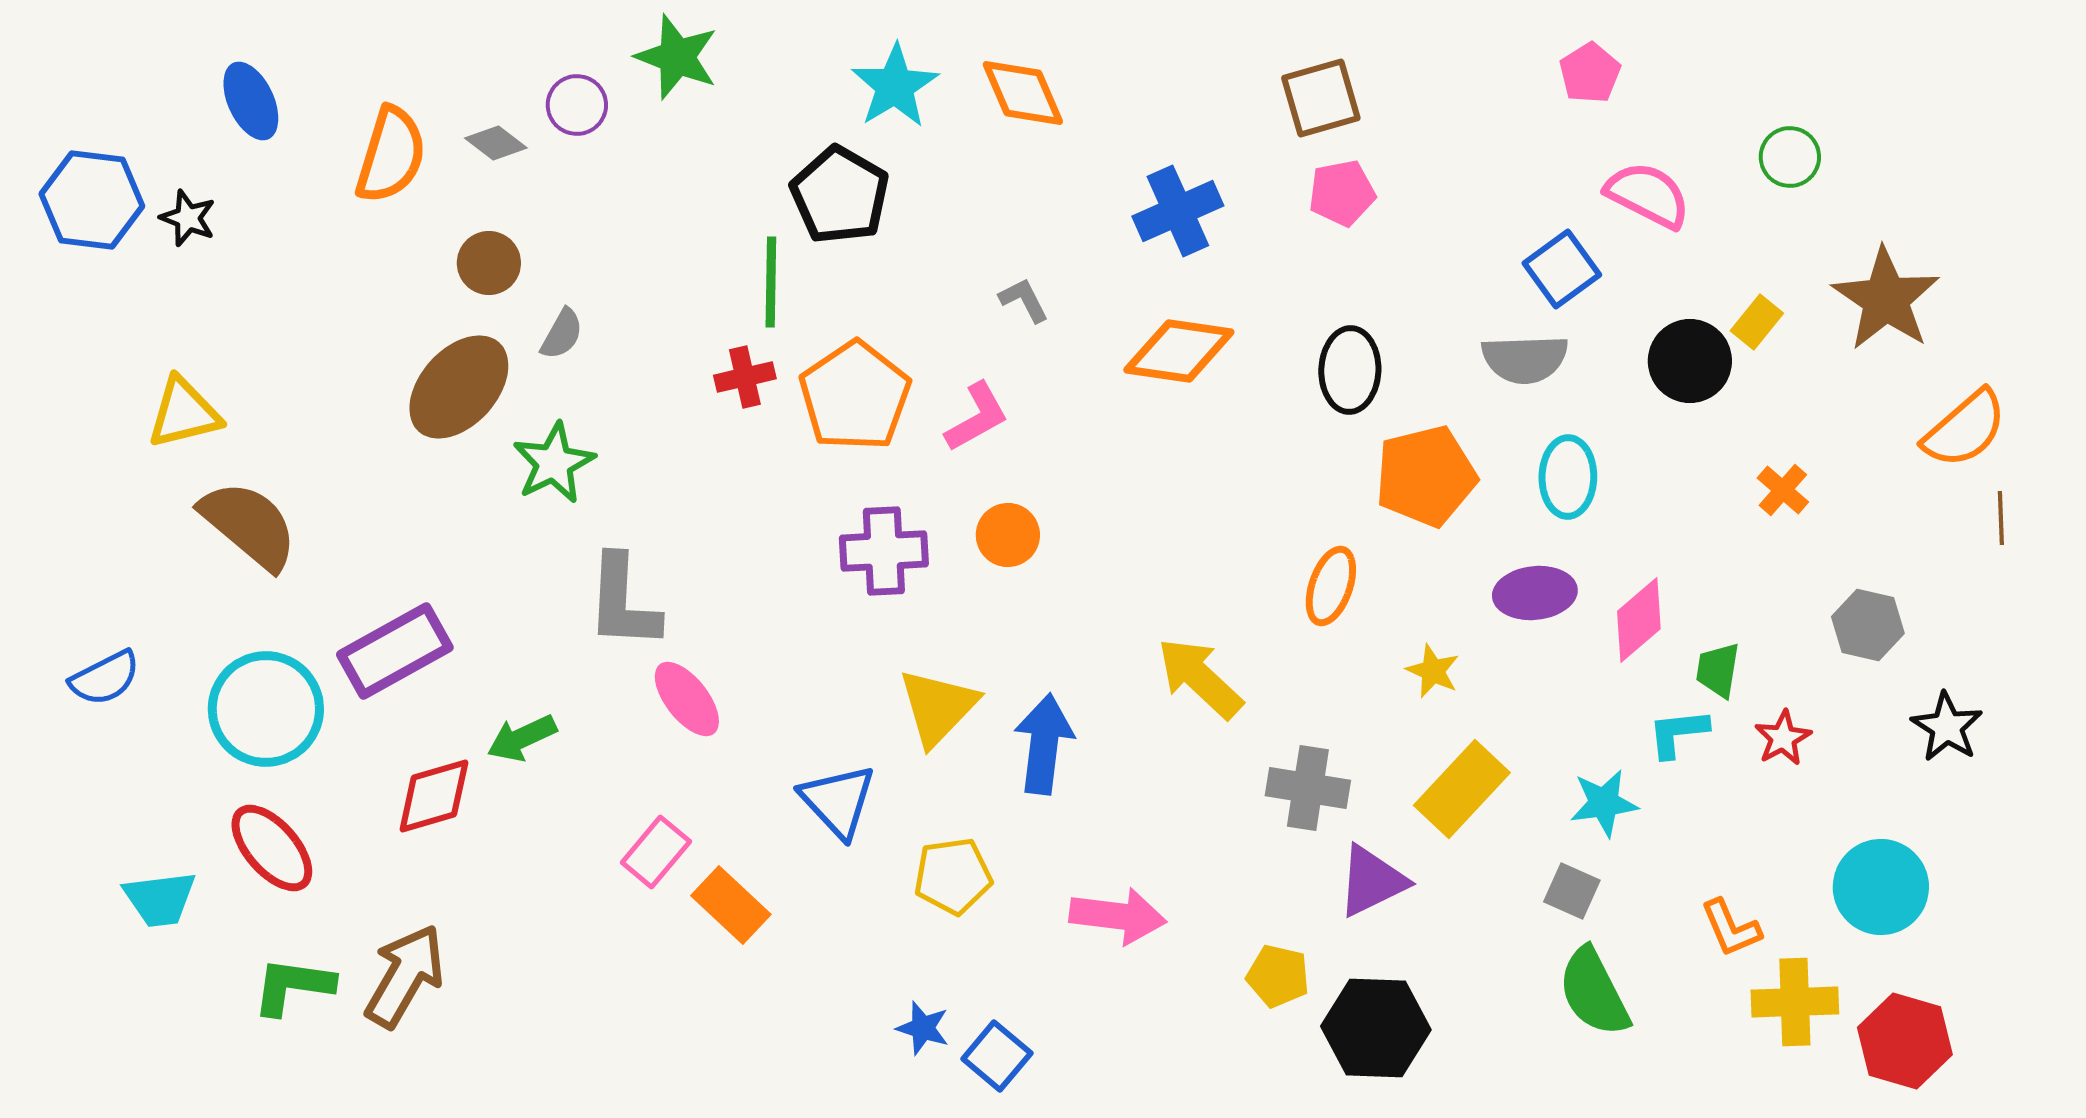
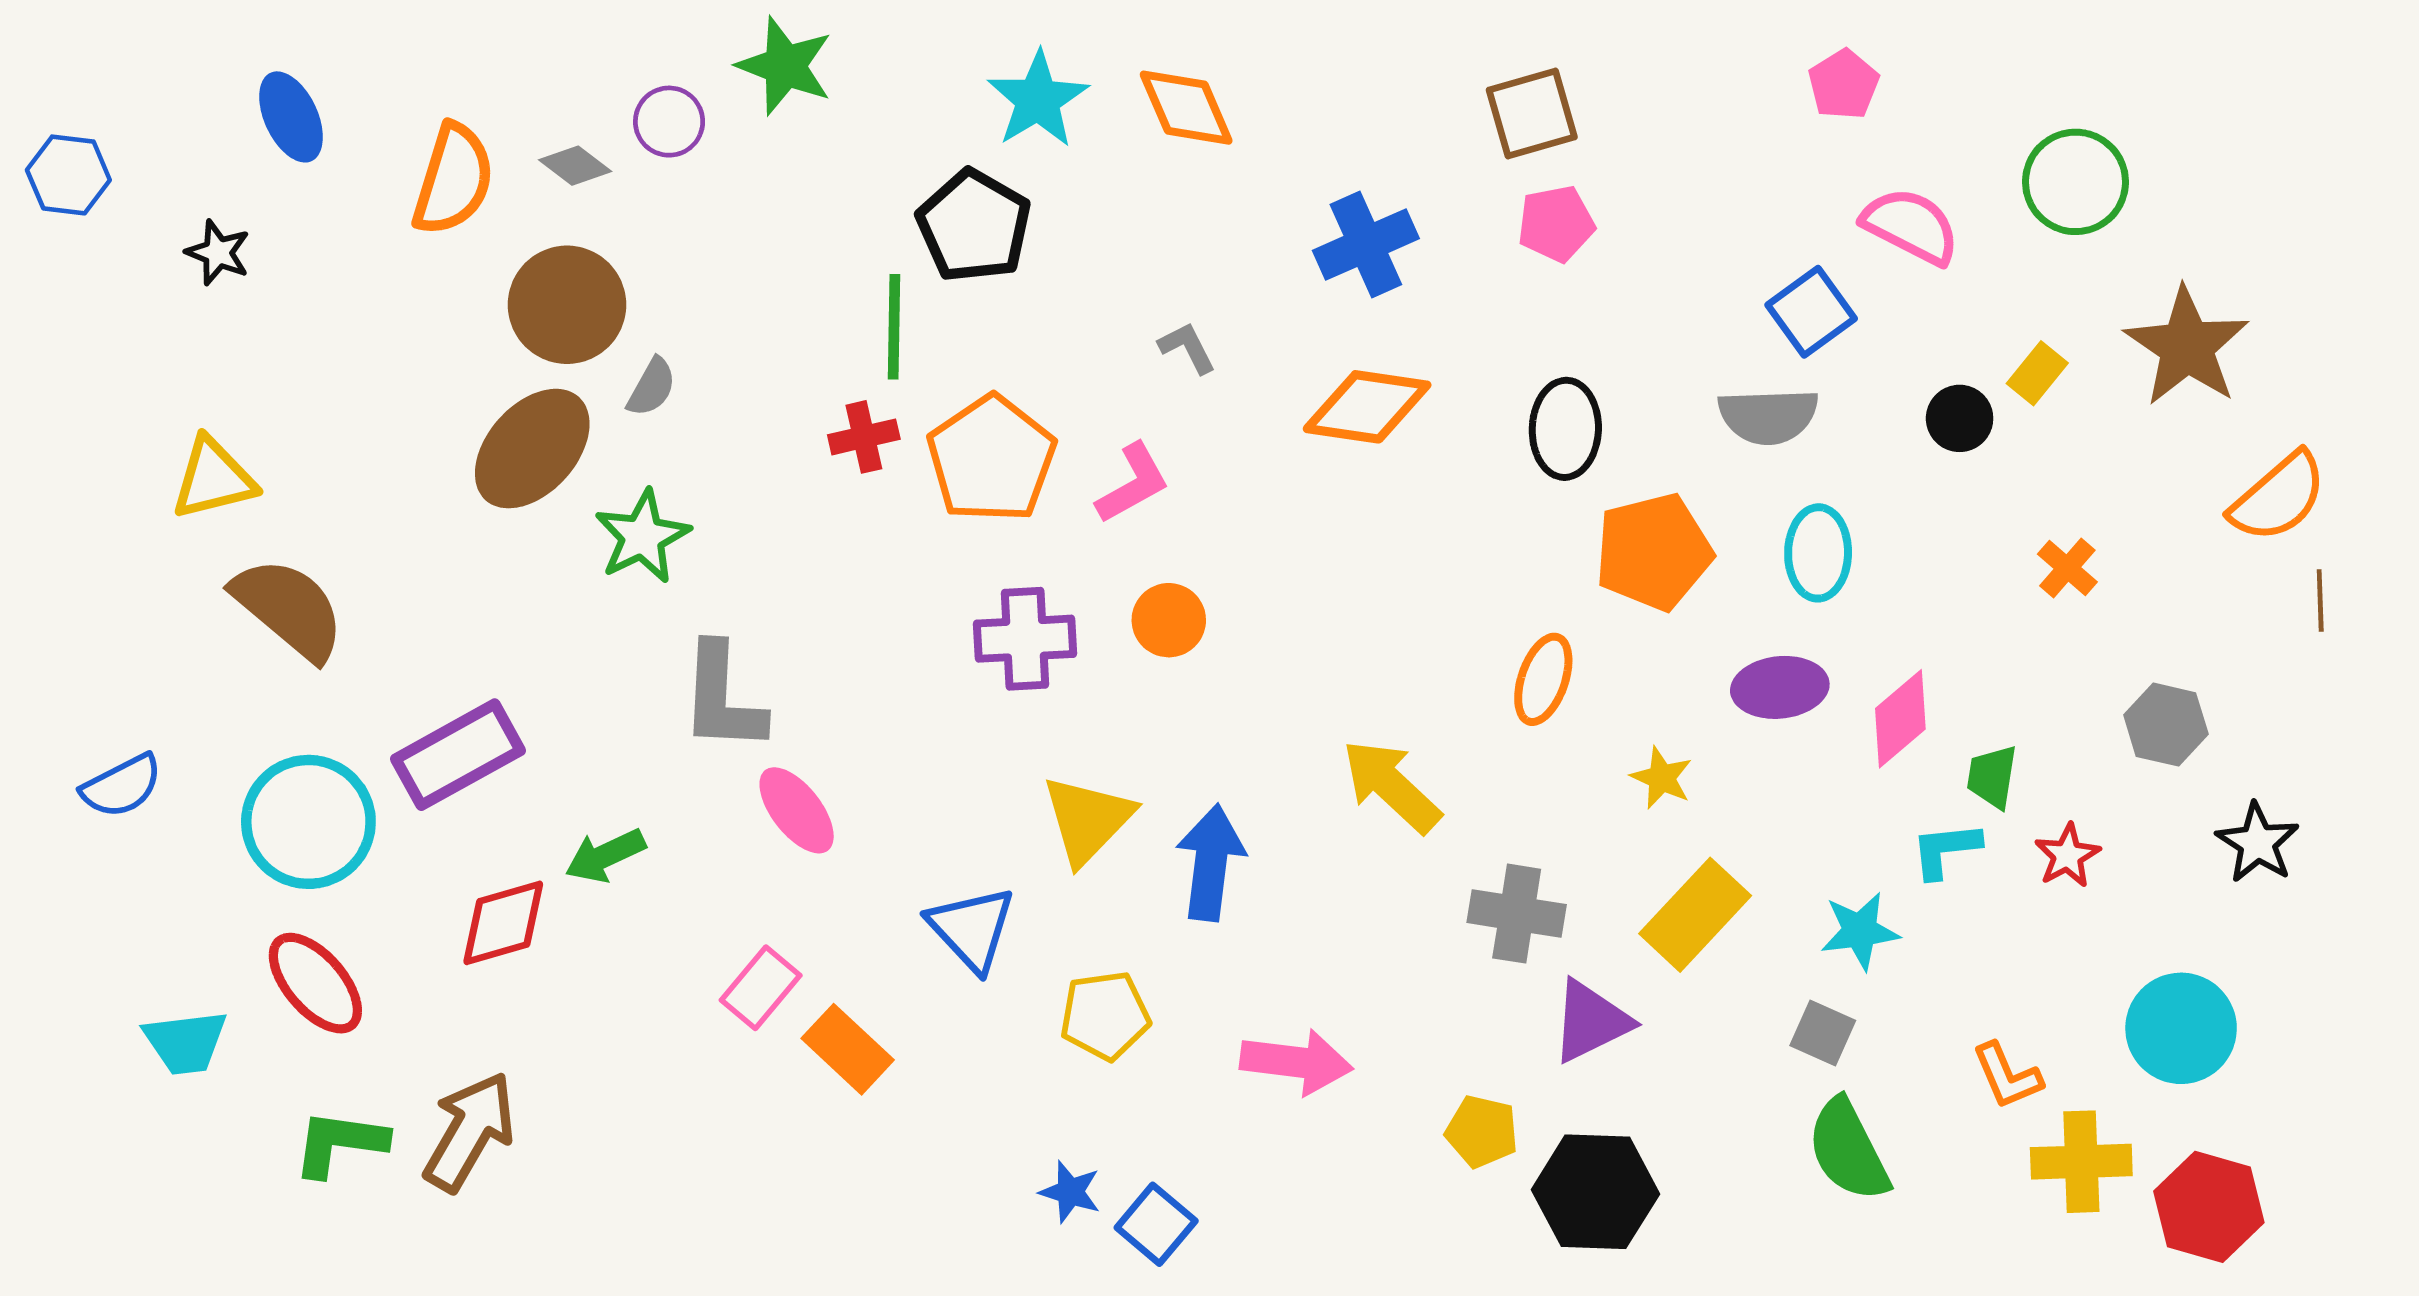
green circle: (1790, 157) -> (2076, 182), size x1.5
blue hexagon: (92, 200) -> (68, 175), moved, size x0.7
brown circle: (489, 263) -> (567, 305), size x1.6
black circle: (1690, 361) -> (1960, 418), size x0.7

